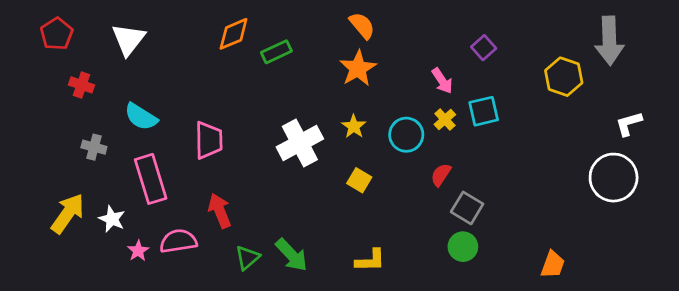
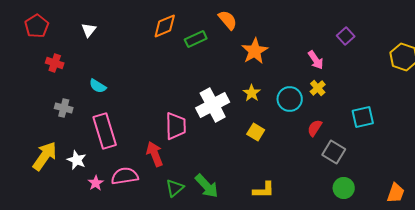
orange semicircle: (362, 26) -> (228, 20), moved
white triangle: (129, 39) -> (89, 30), size x0.6
cyan square: (484, 111) -> (363, 117), moved
cyan semicircle: (141, 117) -> (98, 86), size x0.7
pink trapezoid: (209, 140) -> (176, 126), moved
green circle: (463, 247) -> (344, 188), moved

